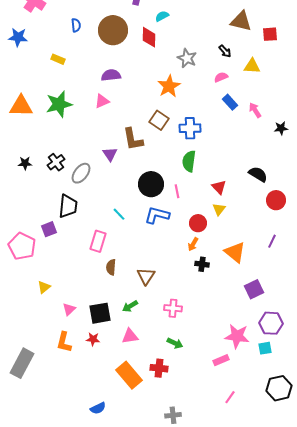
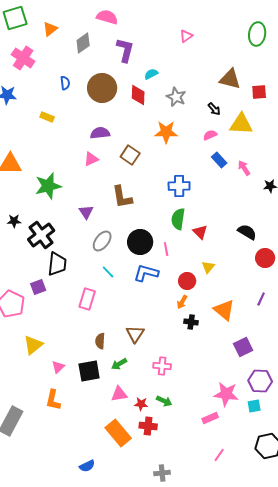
gray star: (187, 58) -> (176, 97), moved
yellow triangle: (252, 66) -> (241, 124), size x1.4
orange star: (169, 86) -> (166, 132), moved, turned 30
green star: (59, 104) -> (48, 186), moved
brown square: (159, 120) -> (130, 155), moved
purple triangle: (110, 154) -> (86, 212), moved
black cross: (56, 162) -> (41, 235), moved, size x1.5
gray ellipse: (81, 173) -> (102, 241), moved
red triangle: (219, 187) -> (200, 232), moved
brown semicircle: (111, 267) -> (100, 341), moved
yellow triangle: (44, 287) -> (33, 345), size x1.5
red star: (93, 339) -> (141, 404), moved

